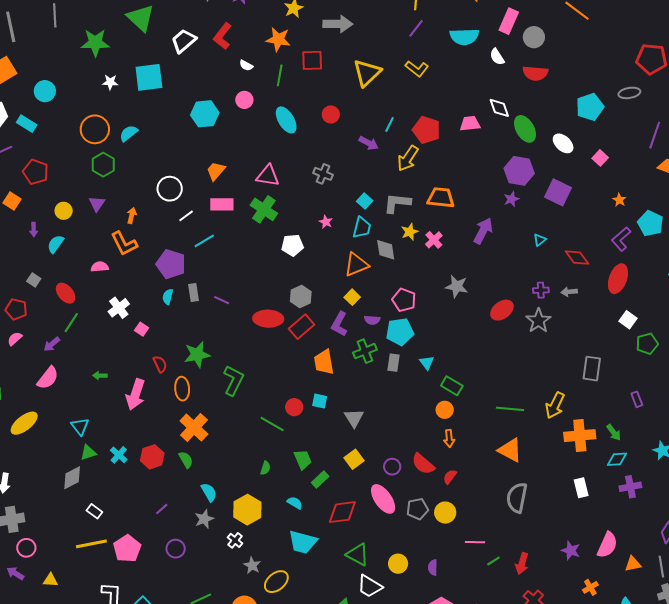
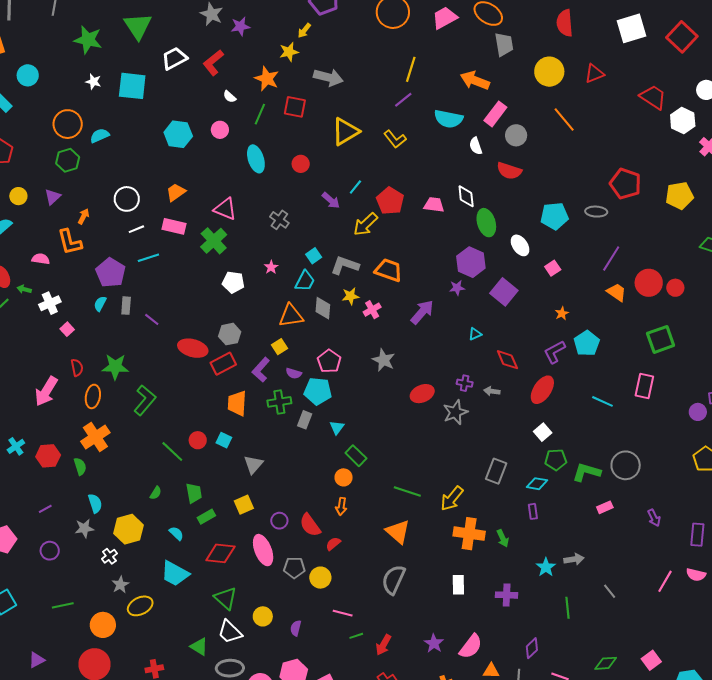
green arrow: (100, 376) -> (24, 289), moved
cyan diamond: (617, 459) -> (537, 484), moved

